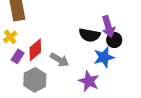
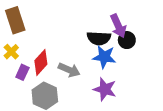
blue star: (104, 57) -> (104, 57), moved, turned 30

